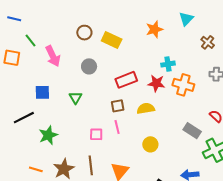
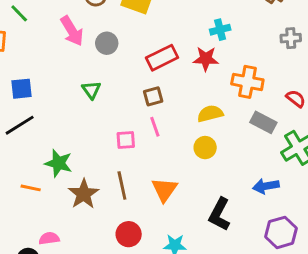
pink arrow: (53, 56) -> (72, 31), moved
orange cross: (183, 85) -> (247, 82), moved
blue square: (42, 92) -> (21, 89), moved
yellow semicircle: (146, 108) -> (210, 114), moved
green star: (48, 135) -> (58, 163), moved, turned -30
orange line: (36, 169) -> (31, 188), moved

